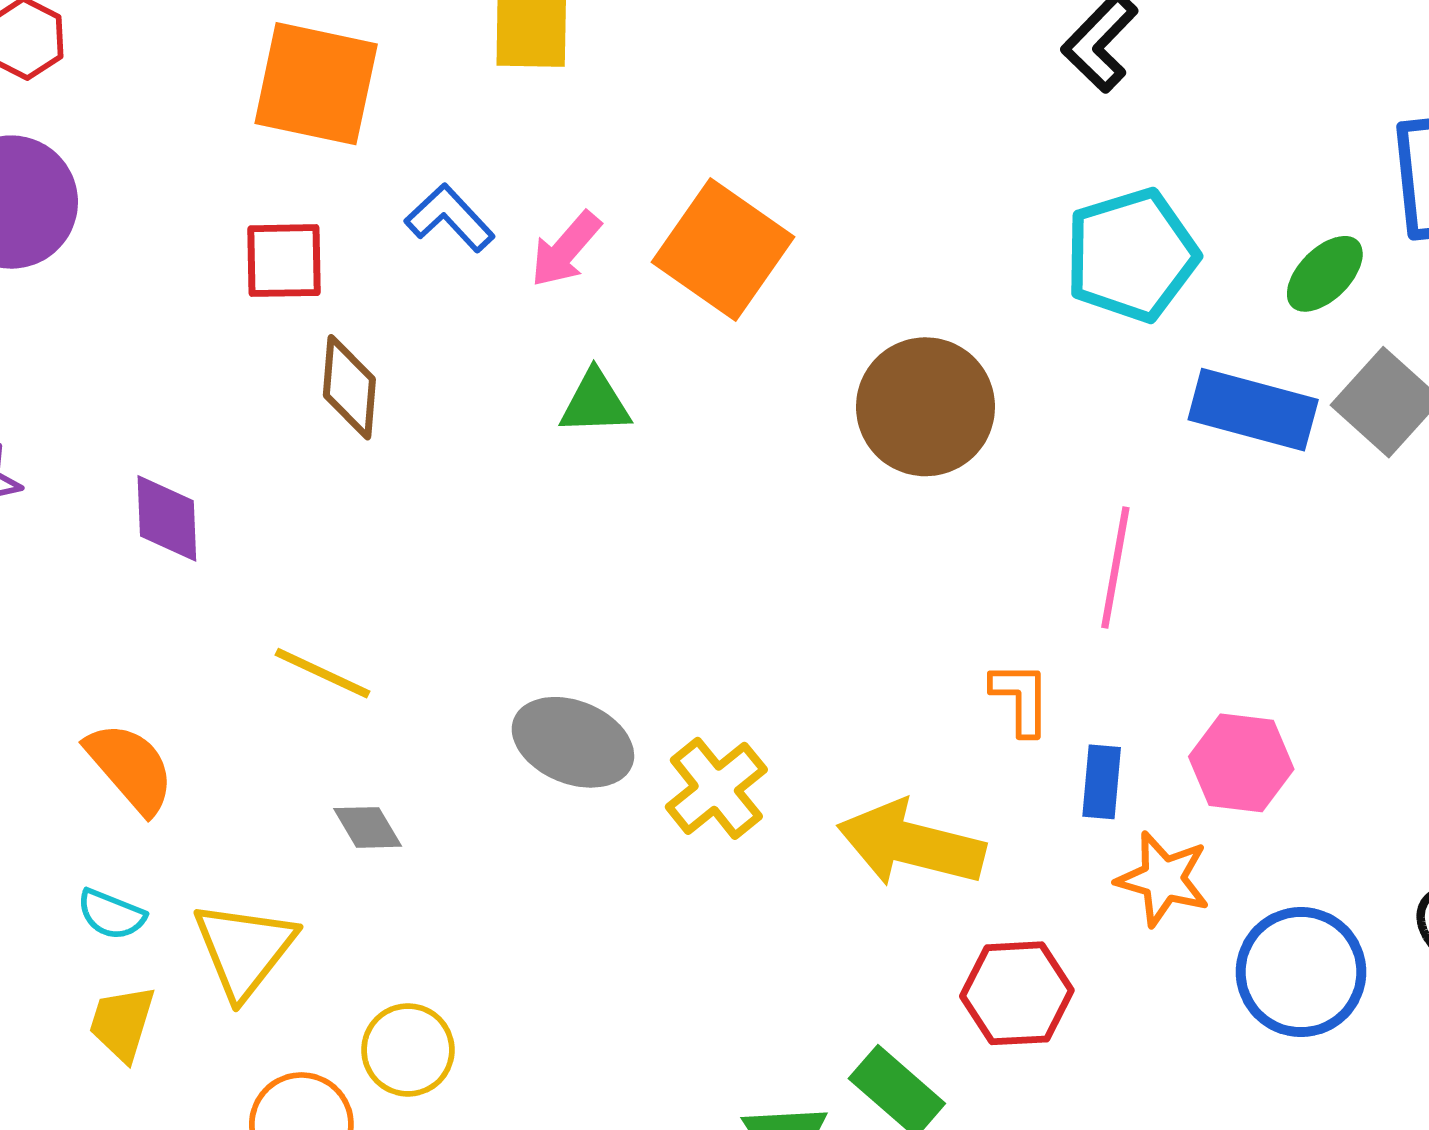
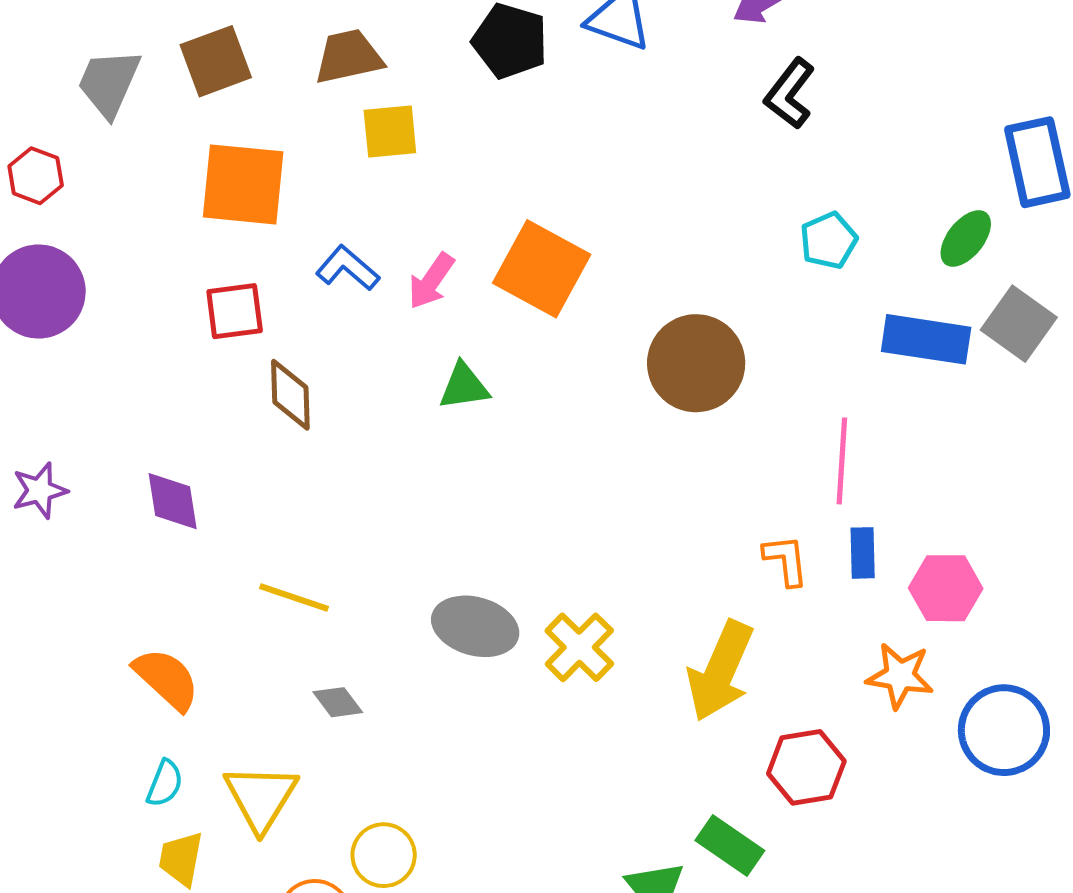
cyan pentagon: (1131, 255) -> (829, 241), size x0.6
blue rectangle: (1102, 782) -> (863, 553), moved
yellow arrow: (911, 844) -> (720, 671), turned -74
cyan semicircle: (111, 914) -> (165, 783), turned -84

